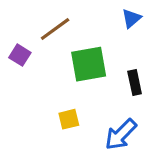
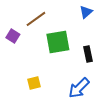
yellow square: (69, 119) -> (34, 83), moved

